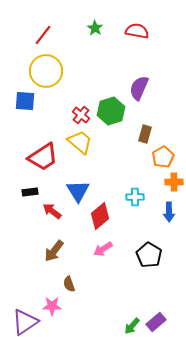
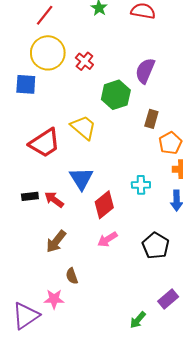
red cross: (81, 115) -> (84, 61), moved
black rectangle: (30, 192) -> (30, 196), moved
purple rectangle: (156, 322) -> (168, 299), moved

